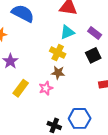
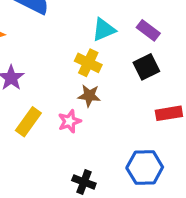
blue hexagon: (80, 118) -> (145, 168), moved

